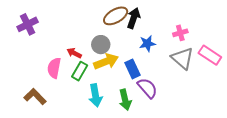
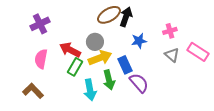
purple cross: (28, 24) -> (40, 24), moved
red arrow: (74, 53) -> (70, 50), size x1.5
gray triangle: (182, 58) -> (172, 55), size x0.7
pink semicircle: (54, 68) -> (41, 59), moved
green arrow: (125, 100) -> (109, 80), moved

